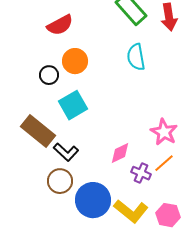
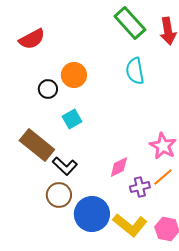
red semicircle: (60, 25) -> (32, 39), moved
cyan square: (73, 105) -> (72, 119), size x0.7
purple cross: (141, 173) -> (140, 187), turned -36

